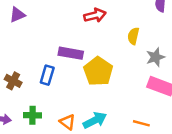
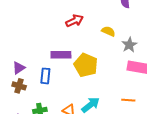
purple triangle: (17, 15) -> (19, 68), moved
yellow semicircle: (133, 36) -> (108, 31), turned 112

